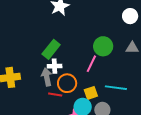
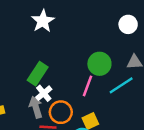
white cross: (55, 66) -> (44, 93), turned -32
cyan line: (116, 88) -> (121, 85), moved, turned -35

